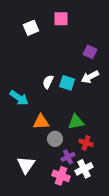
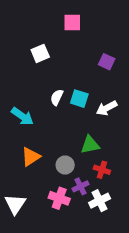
white square: (31, 28) -> (40, 53), moved
white arrow: (90, 77) -> (107, 108), moved
orange triangle: (41, 122) -> (31, 157), moved, turned -30
white triangle: (26, 165) -> (15, 204), moved
pink cross: (61, 176) -> (59, 198), moved

